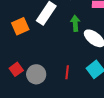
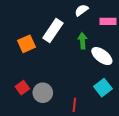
red line: (67, 72) -> (74, 105), moved

